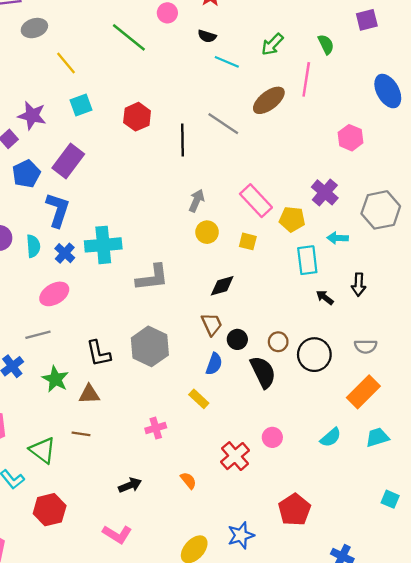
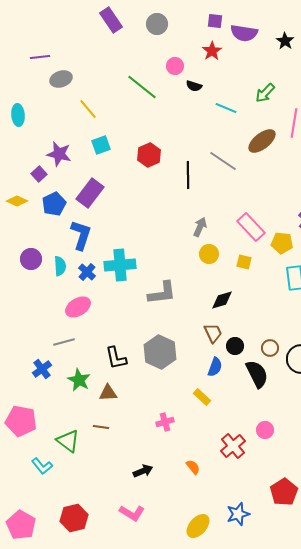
black semicircle: (207, 36) -> (194, 86), moved
red hexagon: (50, 510) -> (74, 518), moved

